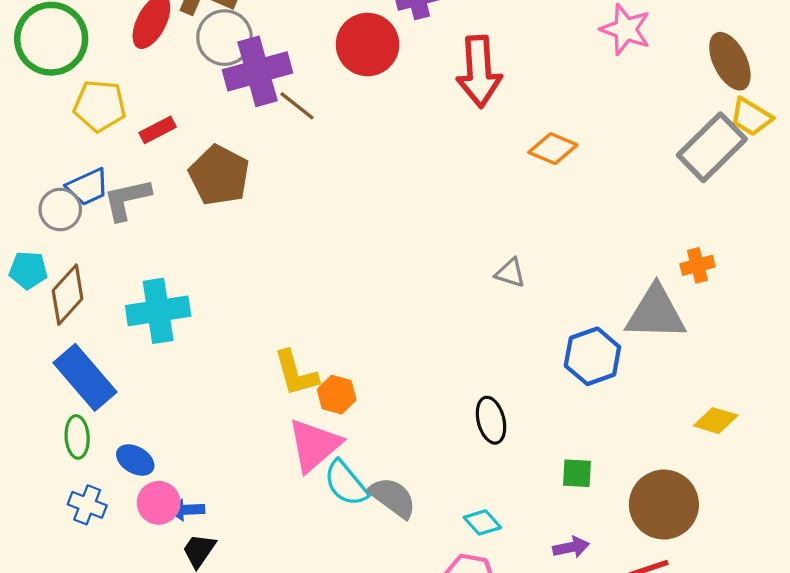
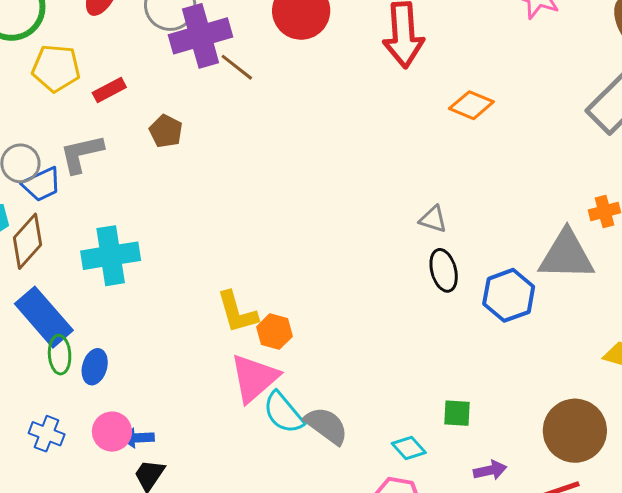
brown pentagon: (219, 175) -> (166, 131), size x0.6
blue trapezoid: (88, 187) -> (42, 184), moved
black ellipse: (491, 420) -> (444, 270), moved
green ellipse: (77, 437) -> (60, 355), moved
blue ellipse: (135, 460) -> (95, 367), moved, turned 76
green square: (577, 473) -> (457, 413), moved

